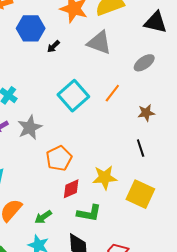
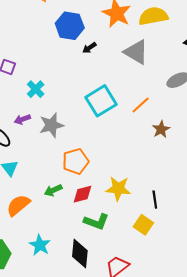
brown star: (146, 113) -> (161, 129), moved, turned -30
black line: (141, 148) -> (155, 200), moved
yellow square: (140, 194) -> (143, 225), moved, size x0.7
green arrow: (43, 217) -> (53, 190), moved

